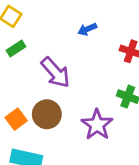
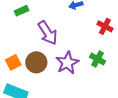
purple star: (97, 125) -> (67, 63), moved

